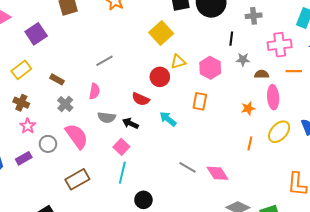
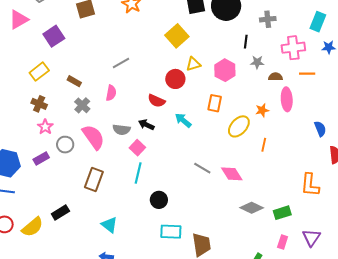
gray semicircle: (107, 117) -> (122, 130), moved
yellow ellipse: (279, 132) -> (239, 126), moved
brown rectangle: (77, 179) -> (94, 179), turned -40

